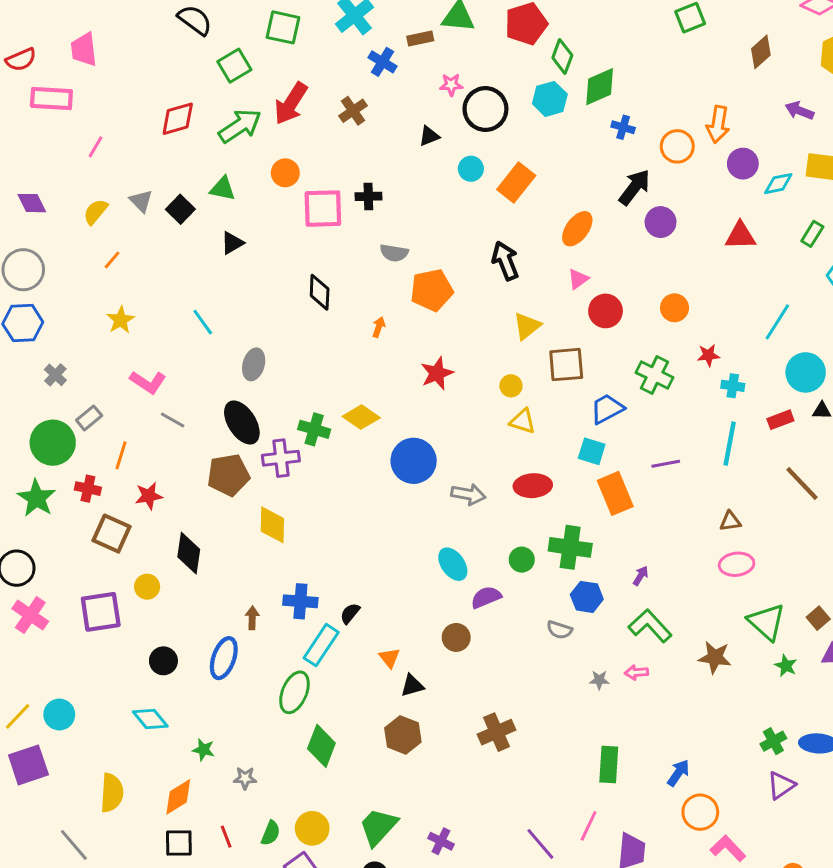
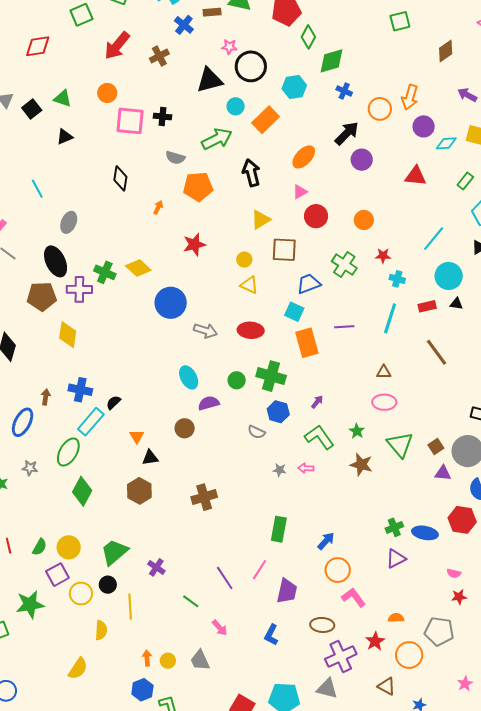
cyan hexagon: (550, 99) -> (294, 87), moved
green arrow: (240, 126) -> (217, 139), moved
black triangle: (429, 136) -> (210, 80), size x1.8
green star: (786, 666) -> (357, 431), moved
gray star: (245, 778) -> (30, 468), moved

